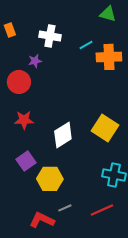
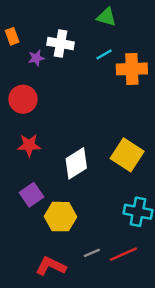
green triangle: (108, 14) -> (106, 17), moved
purple star: (35, 61) -> (36, 58), moved
gray line: (65, 208) -> (92, 253), moved

